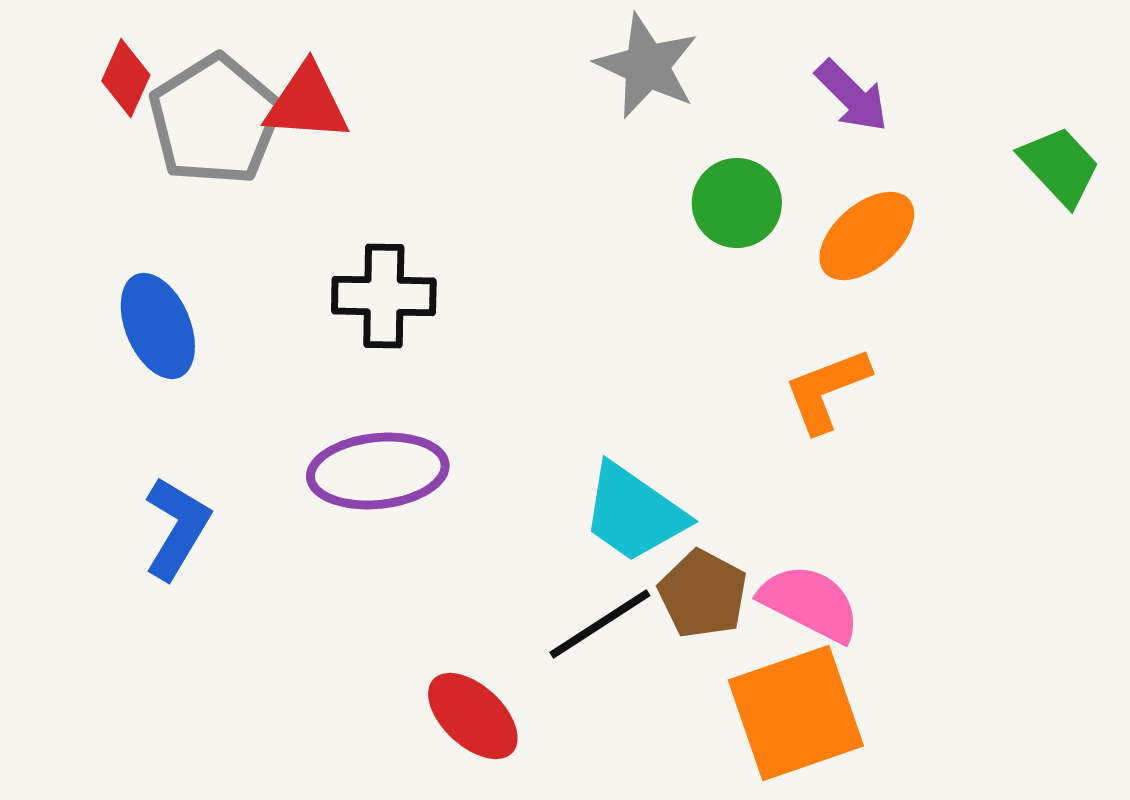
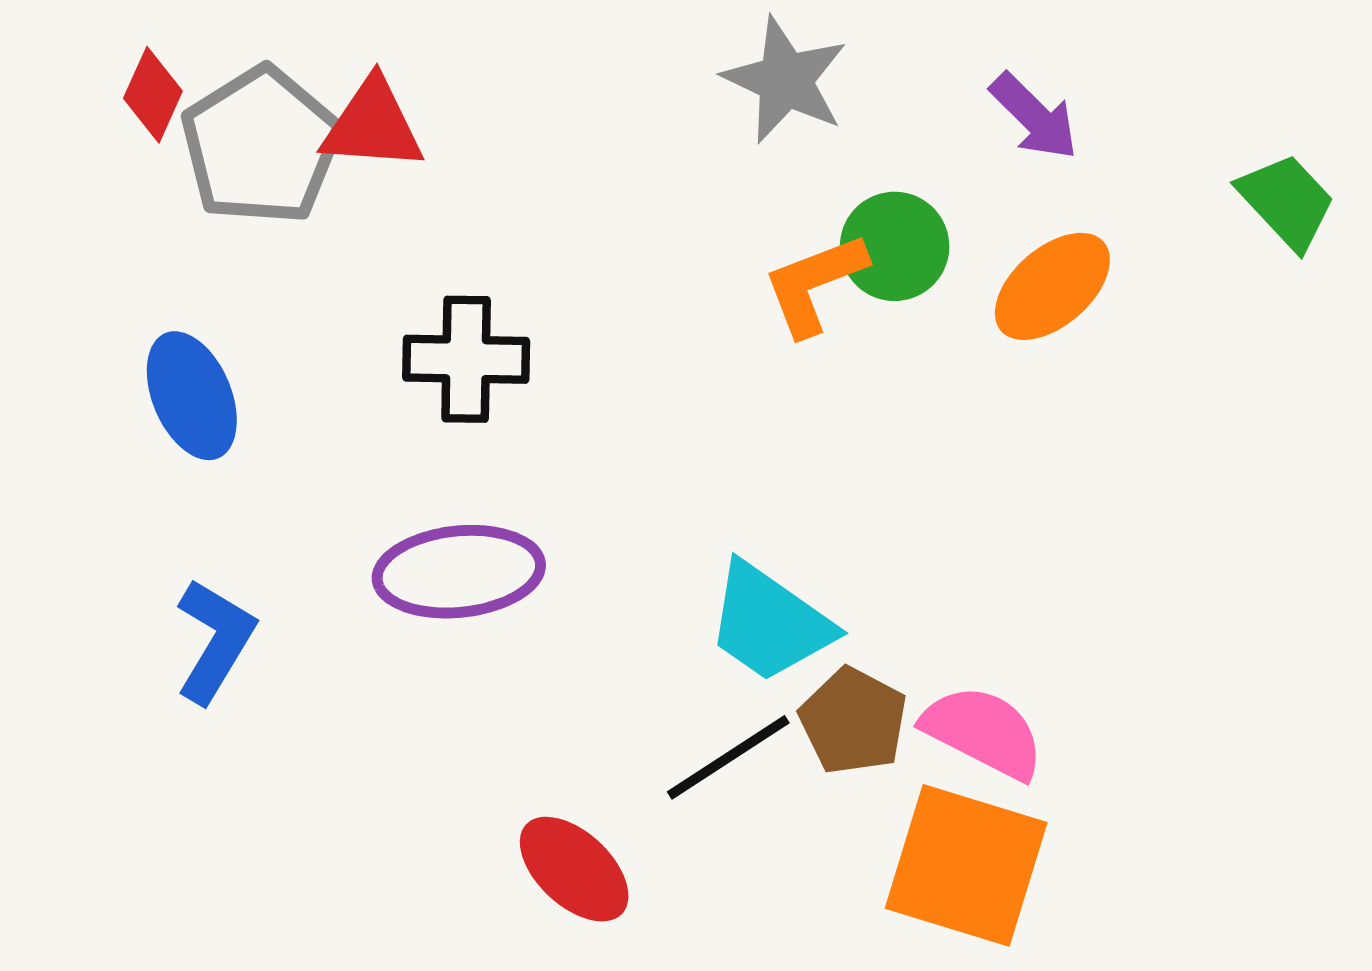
orange L-shape: (827, 390) -> (814, 284), moved
orange square: (796, 713) -> (966, 865), turned 36

